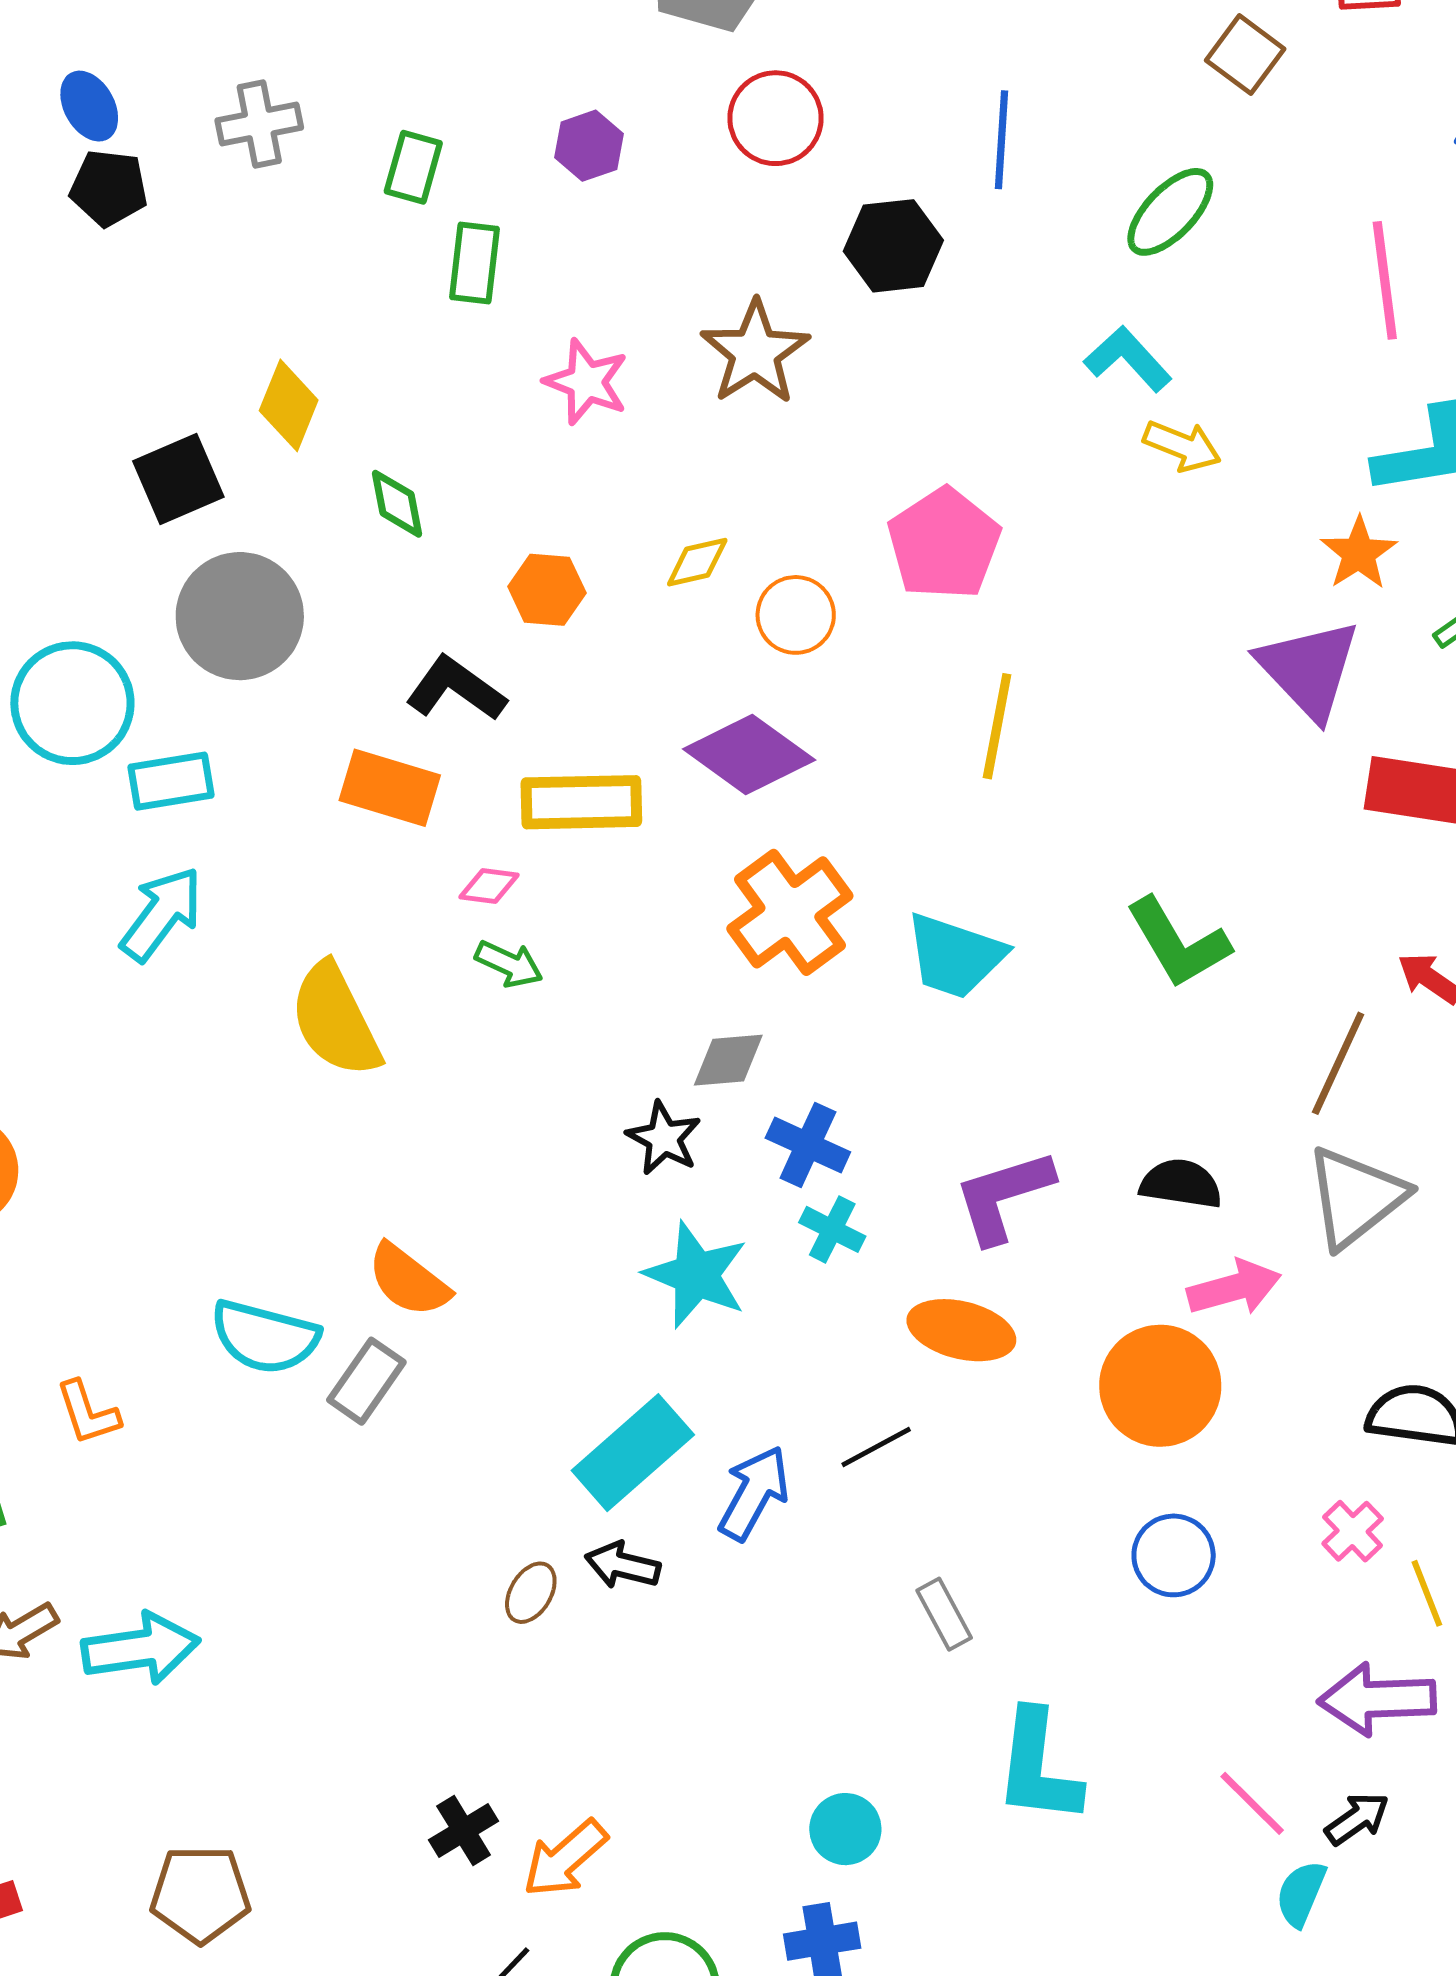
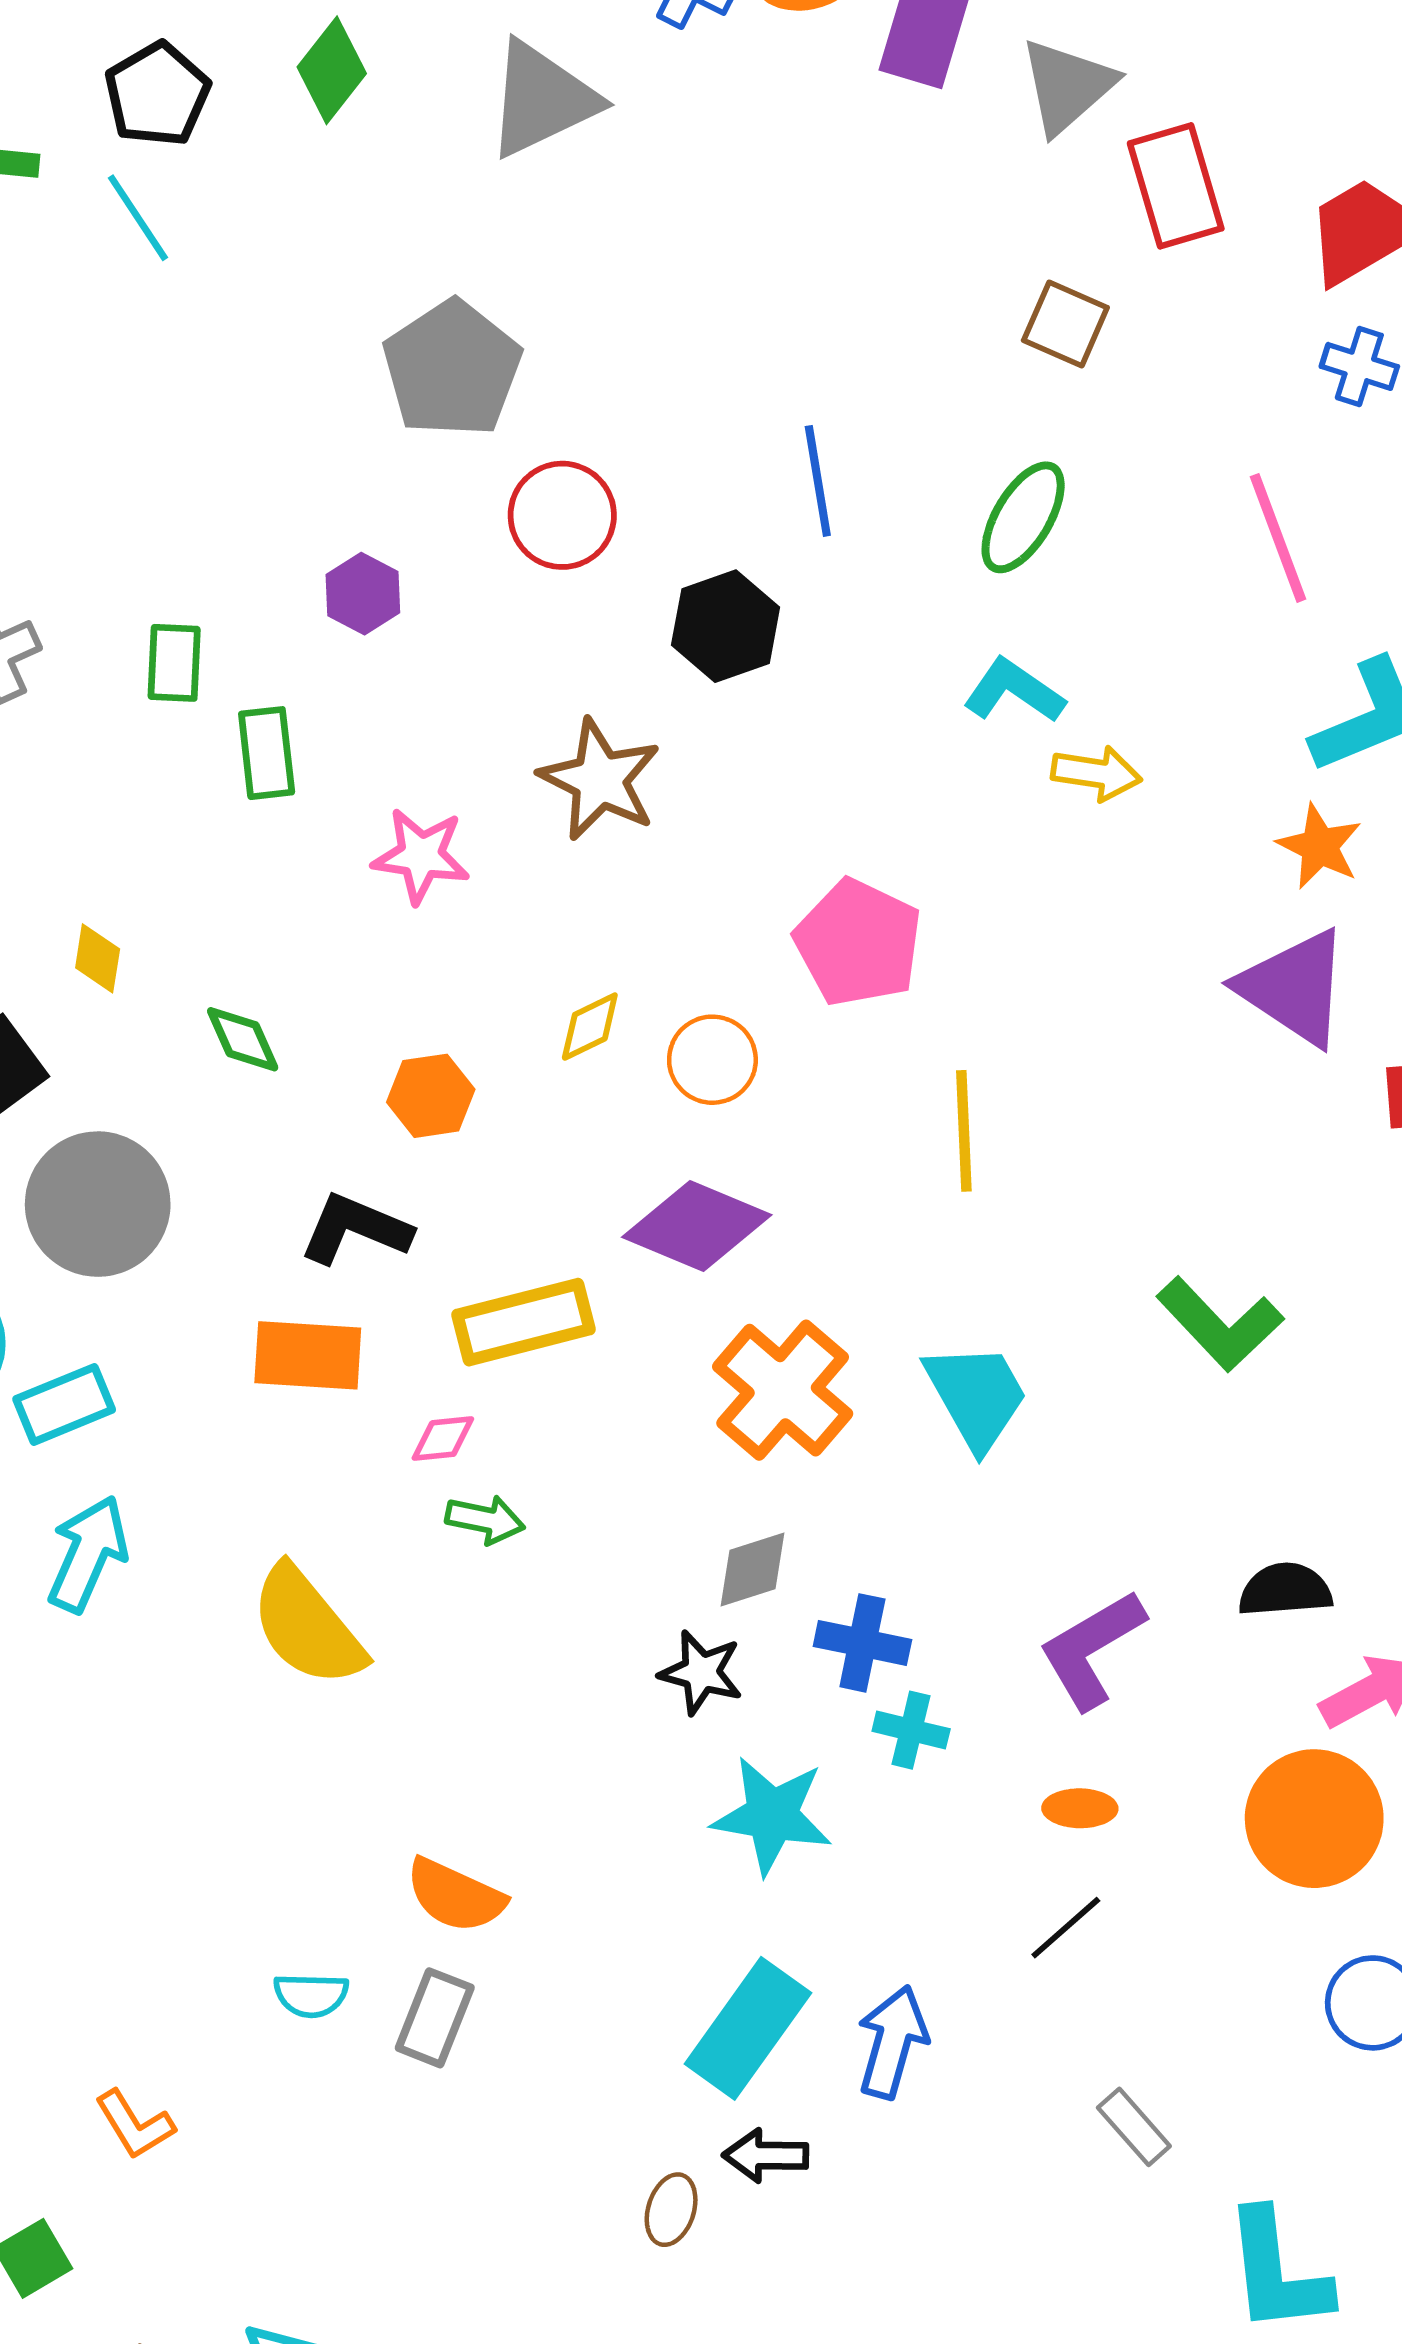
yellow diamond: (289, 405) -> (98, 958), size x0.7
cyan trapezoid: (955, 956) -> (976, 1396), turned -125
orange ellipse: (961, 1330) -> (1080, 1808), size x0.6
cyan semicircle: (265, 1337) -> (311, 1995), size x0.6
black line: (876, 1447) -> (1066, 1928), moved

